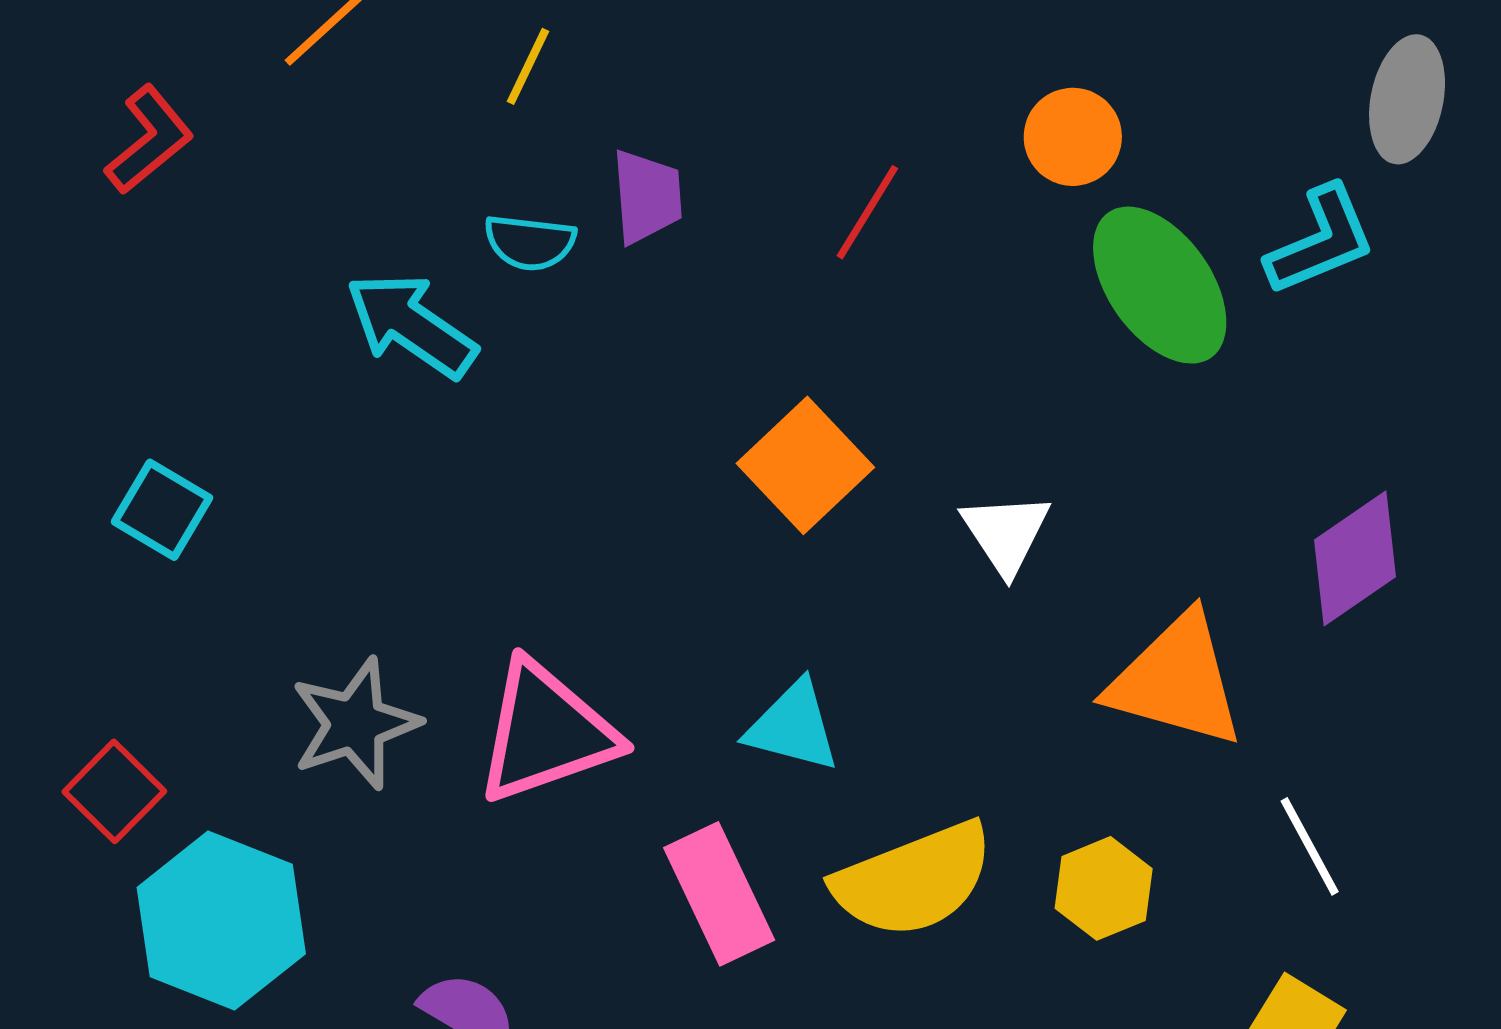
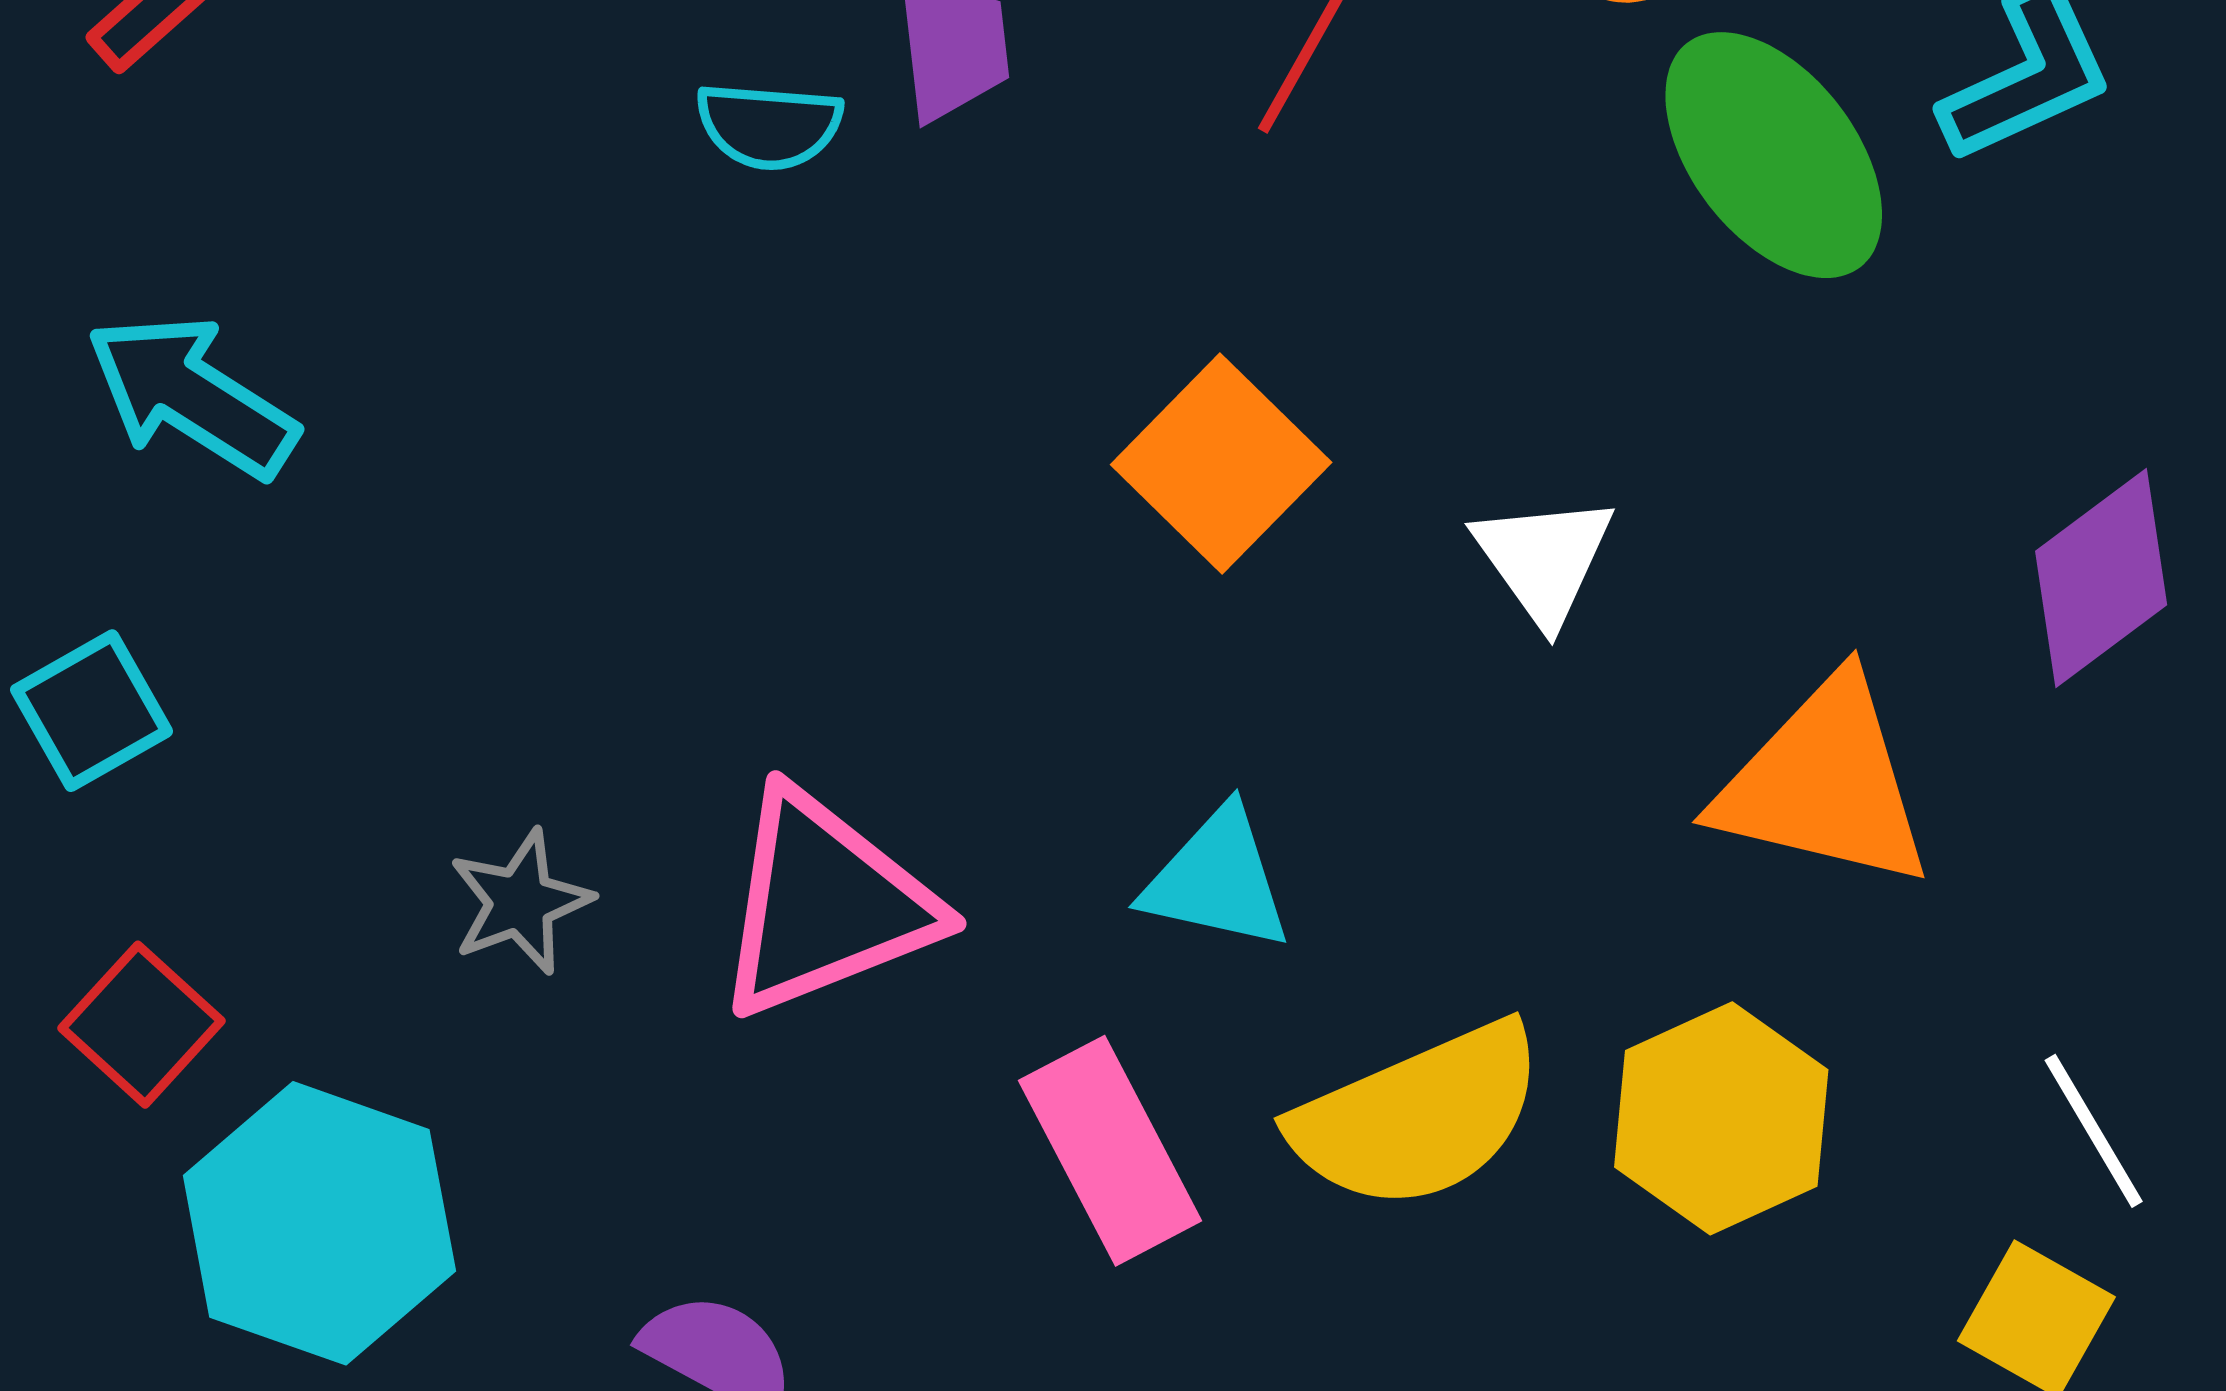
cyan arrow: (411, 325) -> (192, 396), moved
cyan square: (162, 510) -> (92, 711), moved, turned 32
gray star: (355, 724) -> (520, 902), size x0.7
white line: (1310, 846) -> (2094, 1131), moved
yellow hexagon: (1104, 888) -> (1721, 1118), size x1.4

